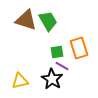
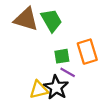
yellow triangle: (20, 81) -> (39, 90), moved

